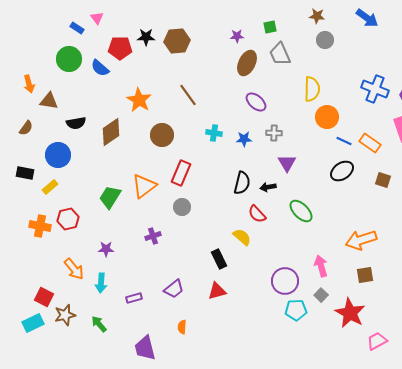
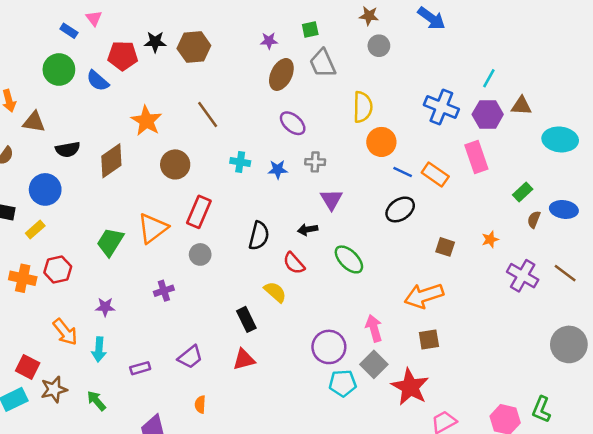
brown square: (383, 180) -> (445, 247), moved
black semicircle: (242, 183) -> (259, 236), moved
gray square: (321, 295) -> (374, 364), size x1.5

